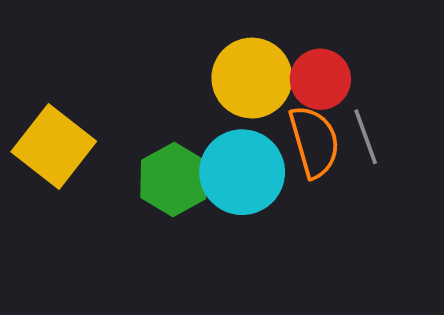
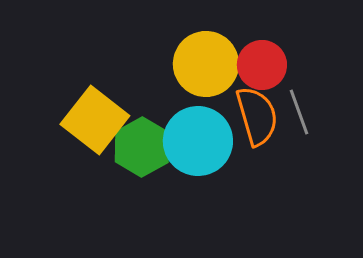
yellow square: (54, 146) -> (95, 120), moved

